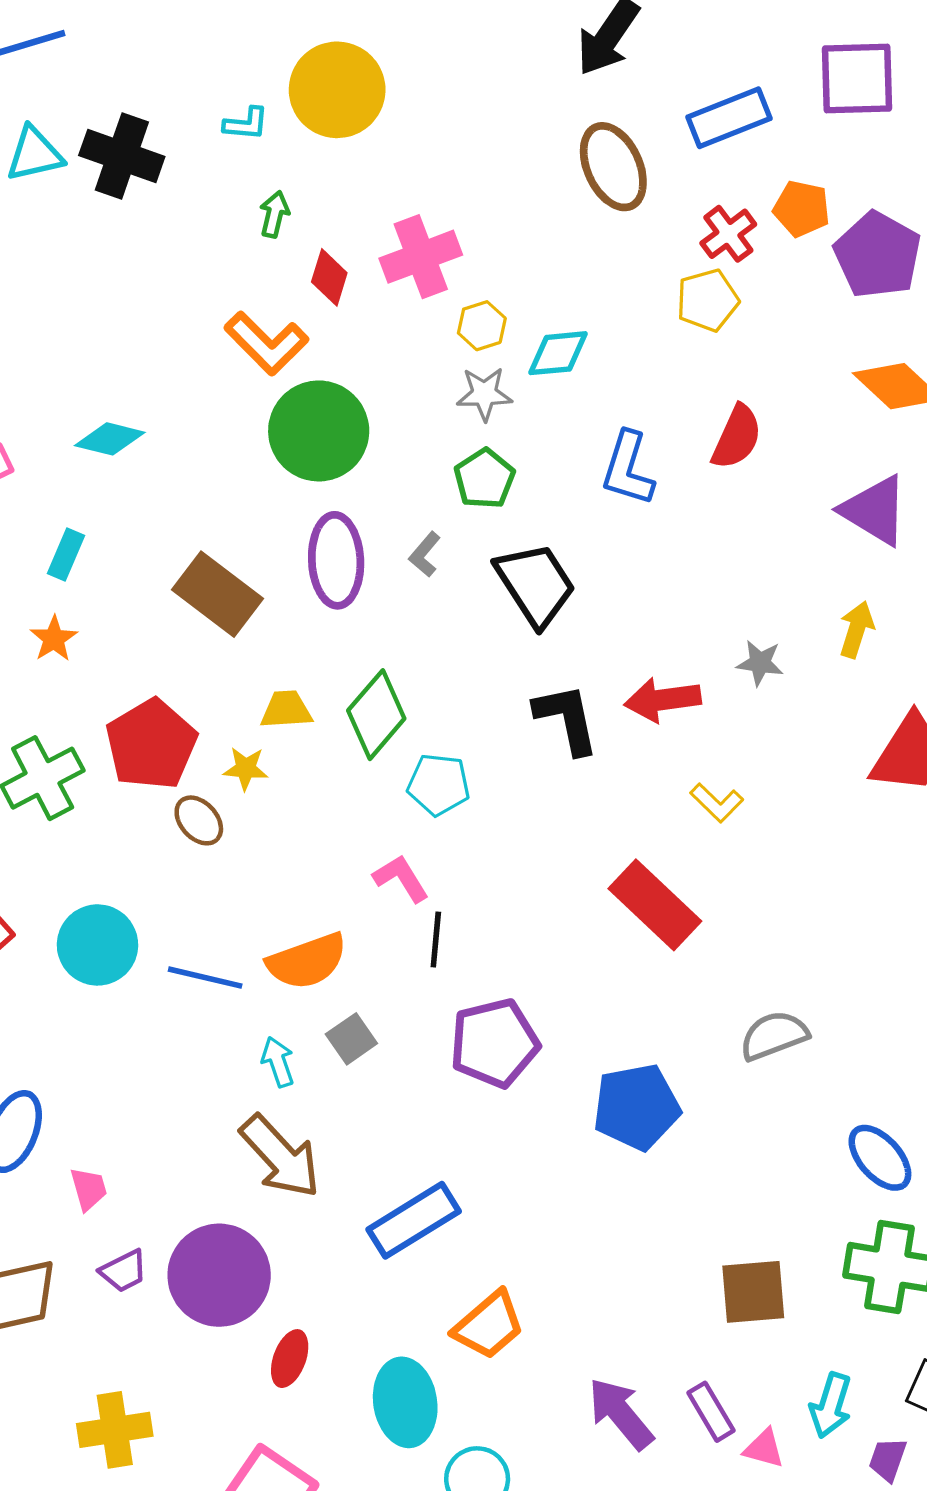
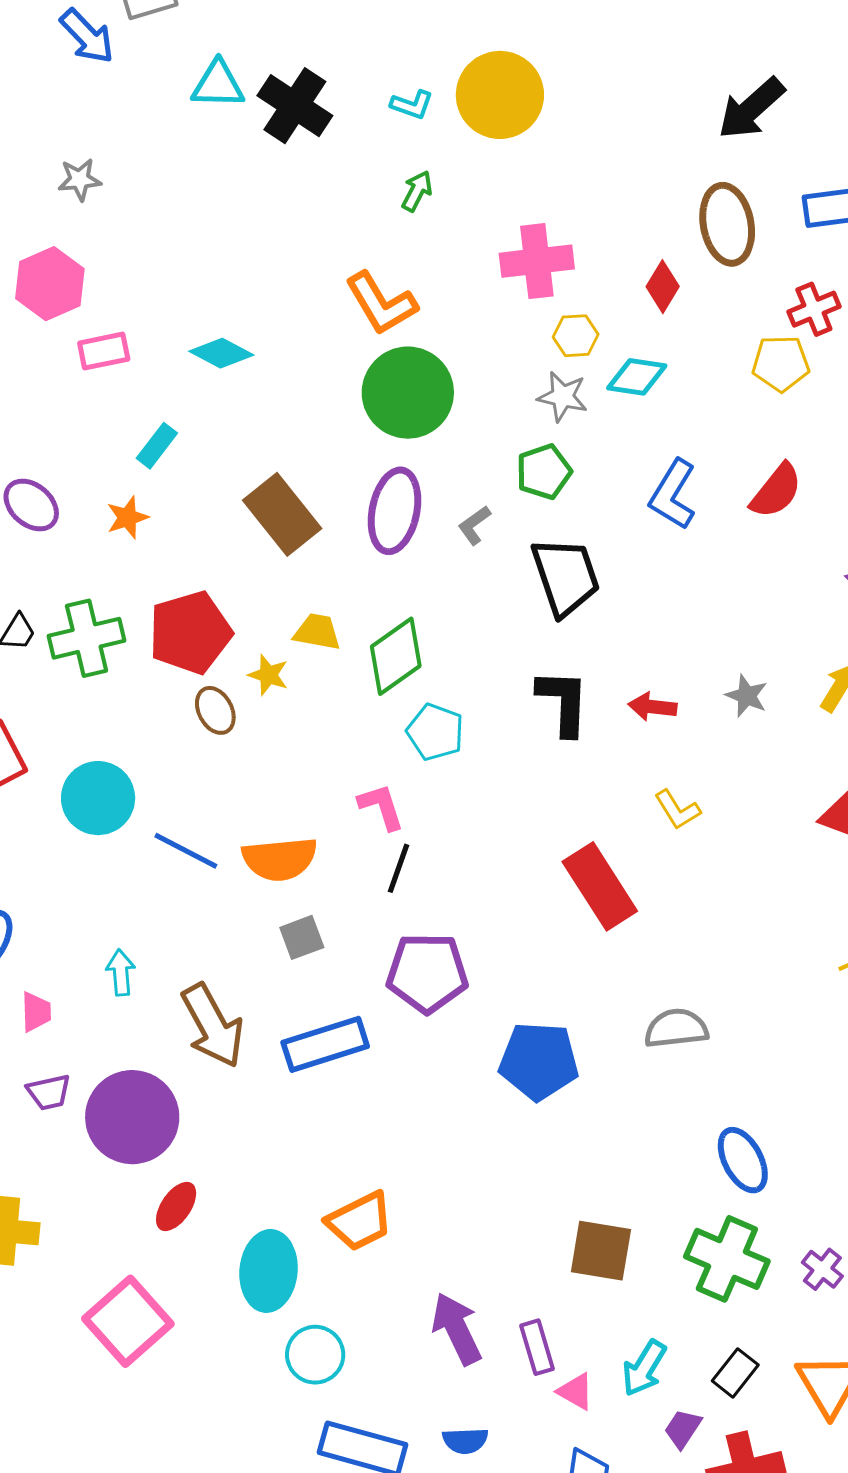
red diamond: (329, 277) -> (663, 287), moved
red arrow: (663, 700) -> (652, 707), size x0.7
cyan arrow: (278, 1062) -> (121, 972), moved
blue rectangle: (414, 1220) -> (325, 1044), moved

